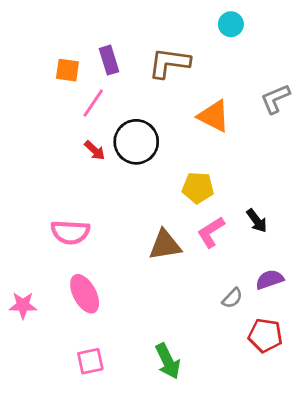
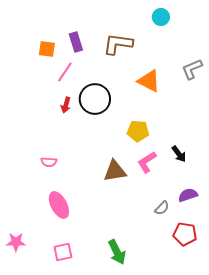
red arrow: (95, 150) -> (66, 105), turned 63
pink semicircle: (70, 232) -> (49, 162), size x0.6
pink star: (23, 305) -> (16, 242), moved

